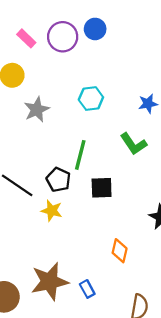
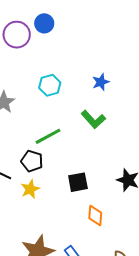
green line: (80, 155) -> (48, 136), turned 56
black square: (102, 188) -> (78, 182), moved
yellow star: (52, 211) -> (30, 189), turned -30

